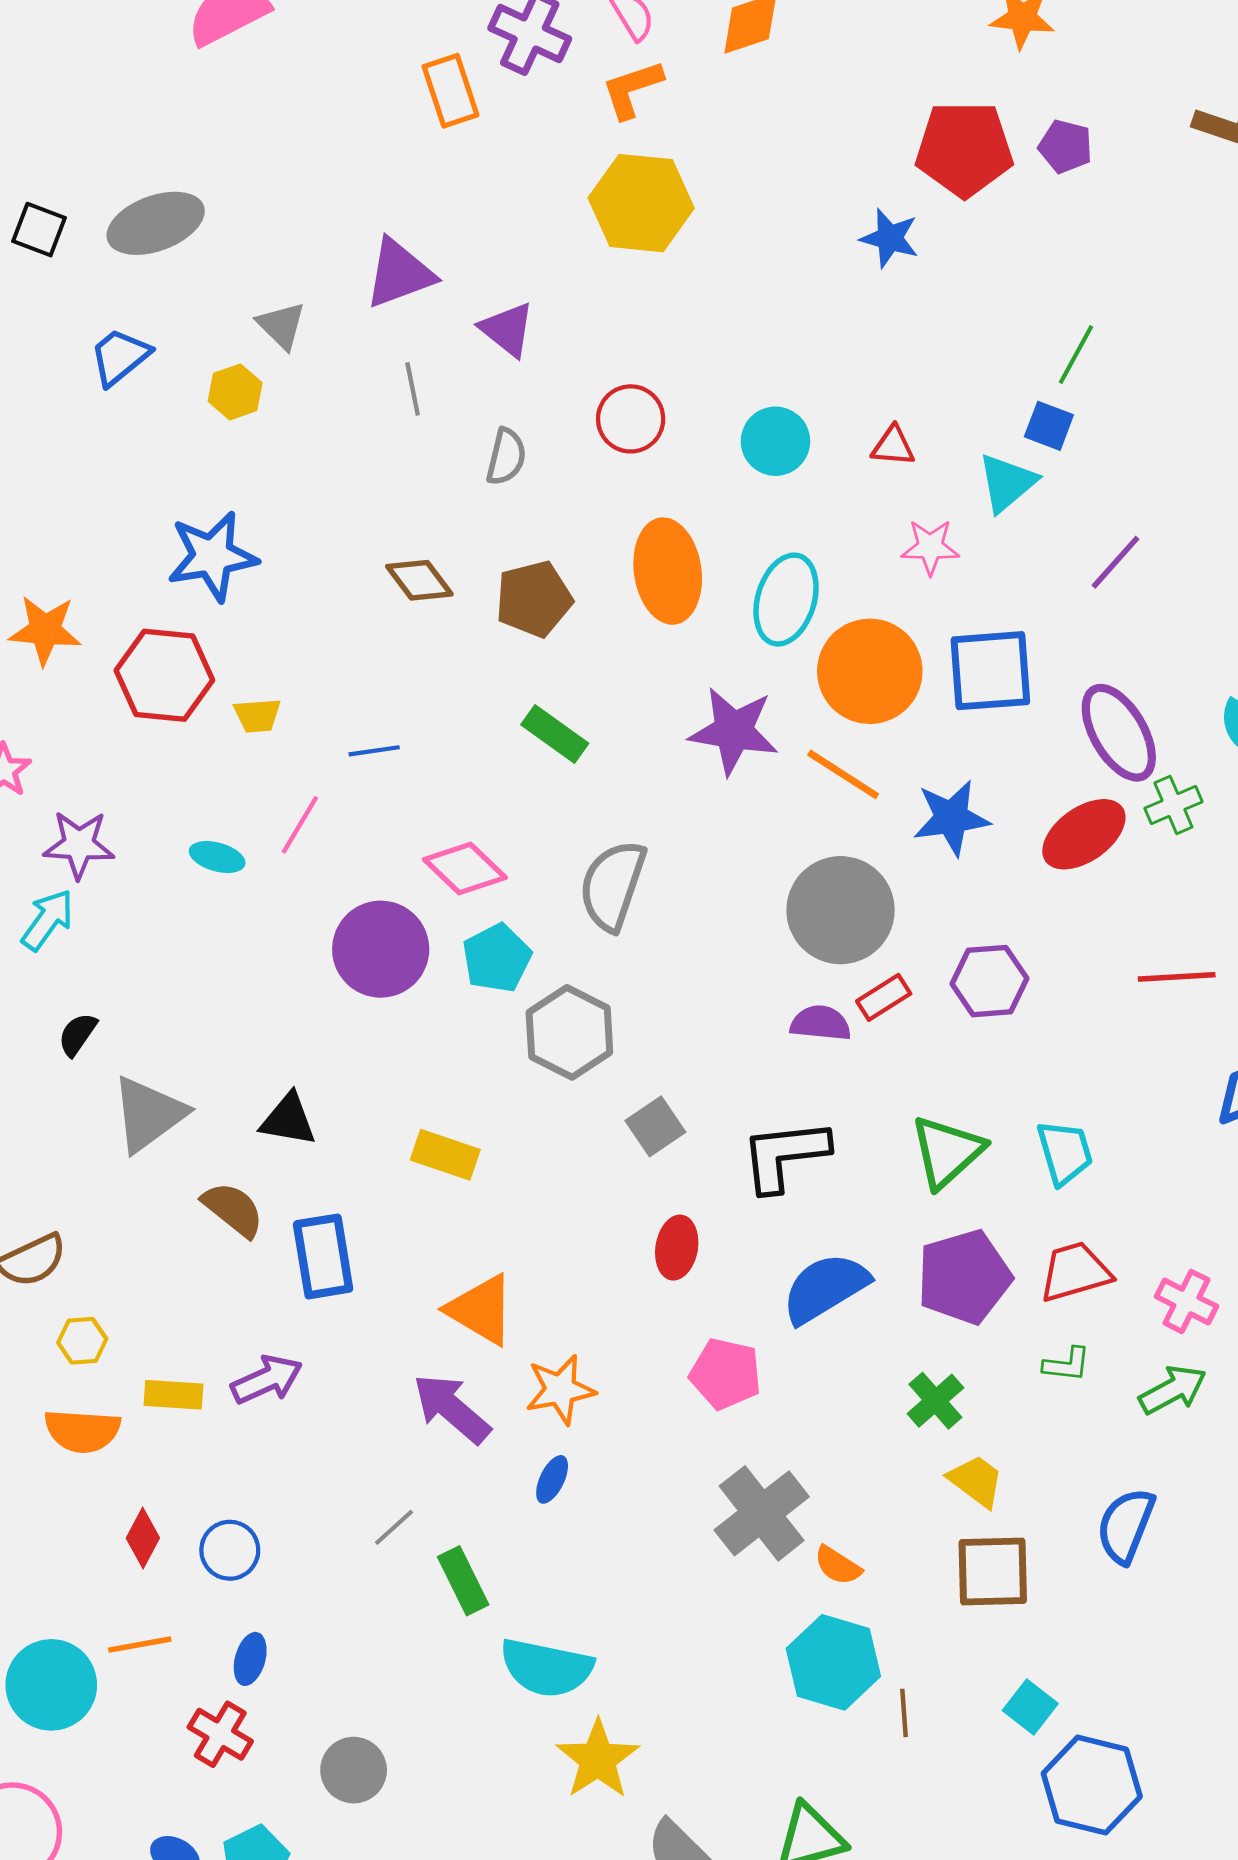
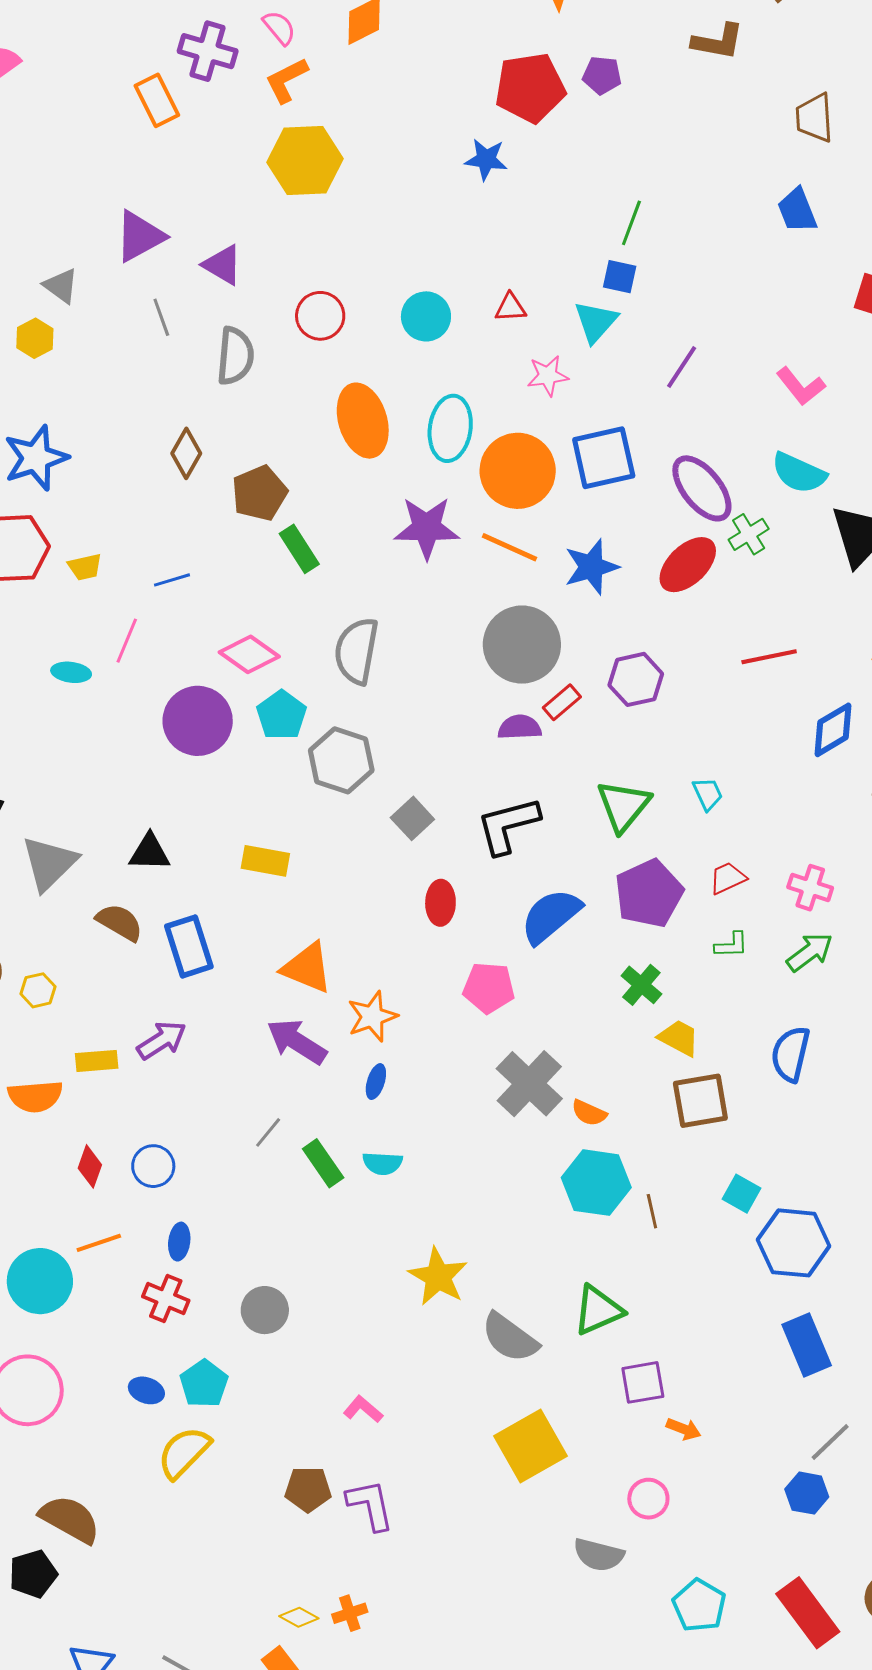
gray semicircle: (506, 457) -> (235, 356), size x1.4
brown diamond: (419, 580) -> (186, 453), turned 75
brown pentagon: (534, 599) -> (259, 493), moved
green rectangle: (555, 734) -> (299, 549), turned 30
cyan trapezoid: (1065, 1152) -> (708, 794), size x0.7
red trapezoid: (1075, 1272) -> (728, 878), size x0.7
yellow hexagon: (82, 1341) -> (38, 990), moved
cyan semicircle: (546, 1668) -> (382, 1163), moved, size x0.6

